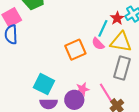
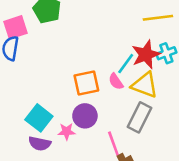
red star: (117, 18) -> (146, 55), size x1.6
pink star: (82, 89) -> (67, 131), moved
purple circle: (74, 100) -> (85, 116), moved

